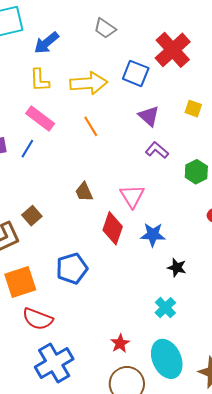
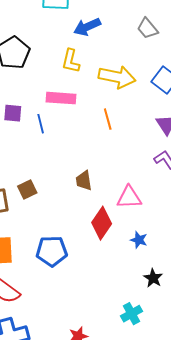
pink rectangle: (40, 118) -> (61, 98), turned -48
blue line: (27, 149) -> (41, 124), turned -60
pink triangle: (132, 196) -> (129, 197), turned 44
blue star: (153, 235) -> (139, 240), size x0.7

